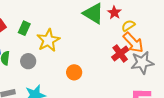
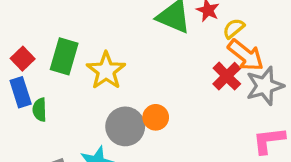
green rectangle: (24, 28) -> (64, 56), size x1.5
gray circle: (28, 61) -> (125, 126), moved, size x1.5

